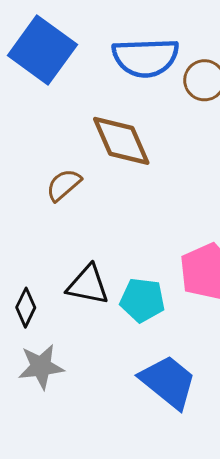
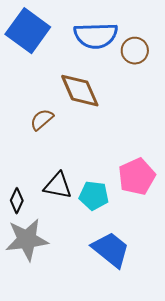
gray star: (41, 367) -> (27, 240), size x1.4

